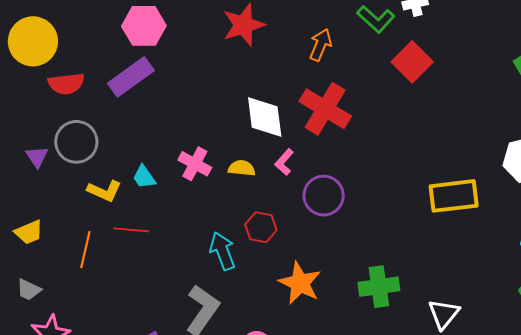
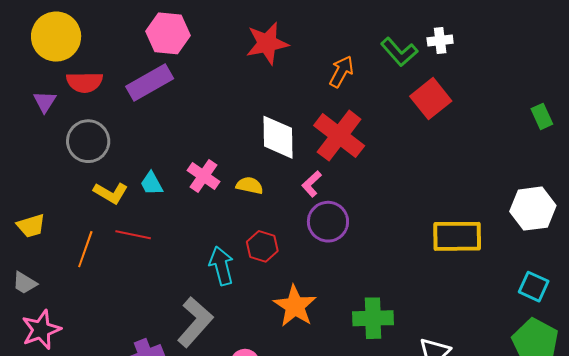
purple triangle: (37, 157) -> (45, 102), moved
pink L-shape: (284, 162) -> (312, 184), moved

